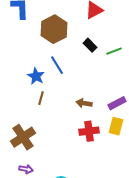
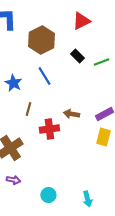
blue star: (36, 76) -> (13, 83), moved
red cross: (89, 131) -> (49, 129), moved

